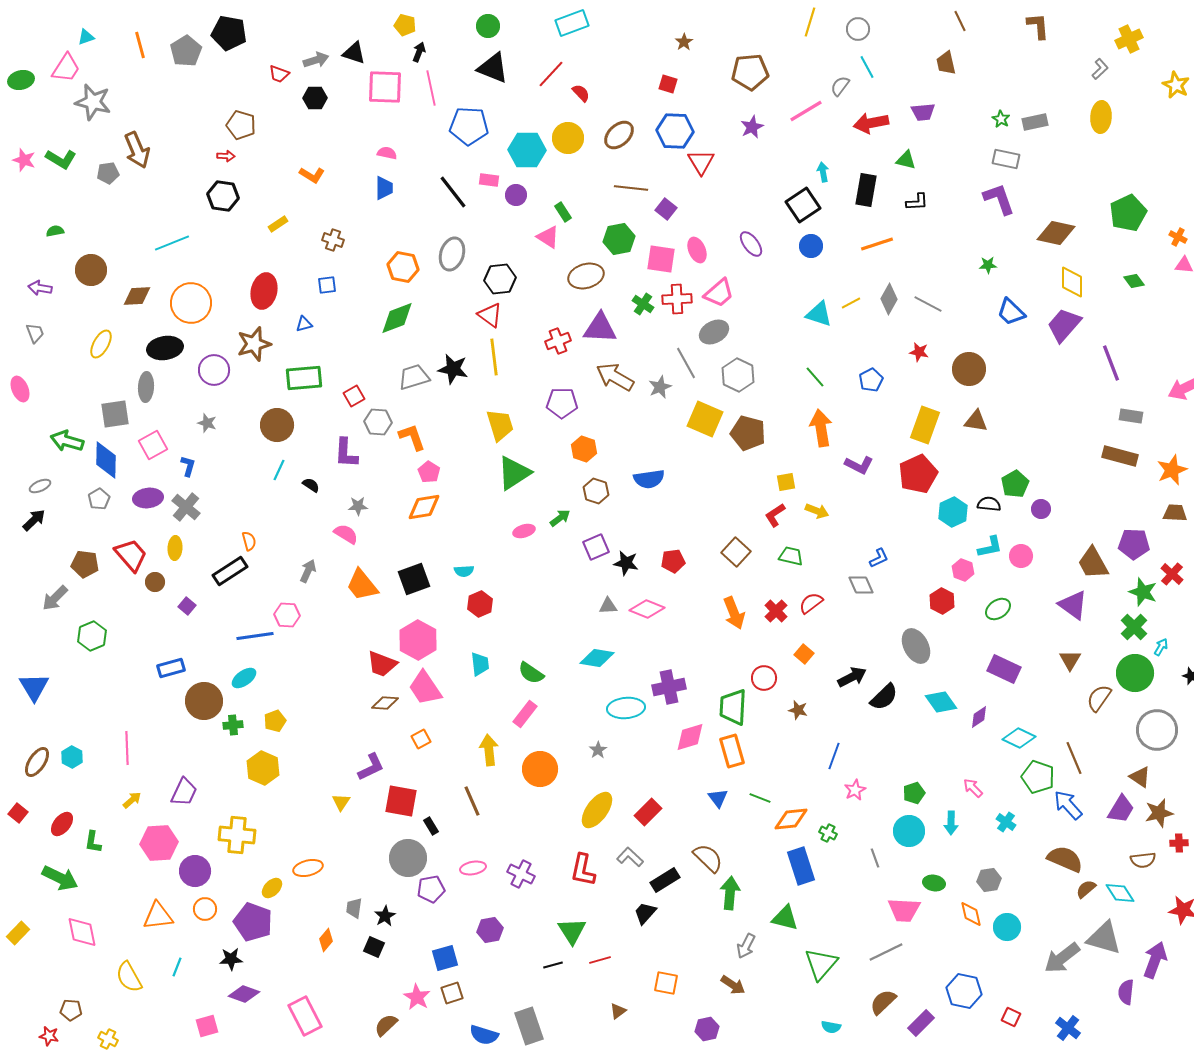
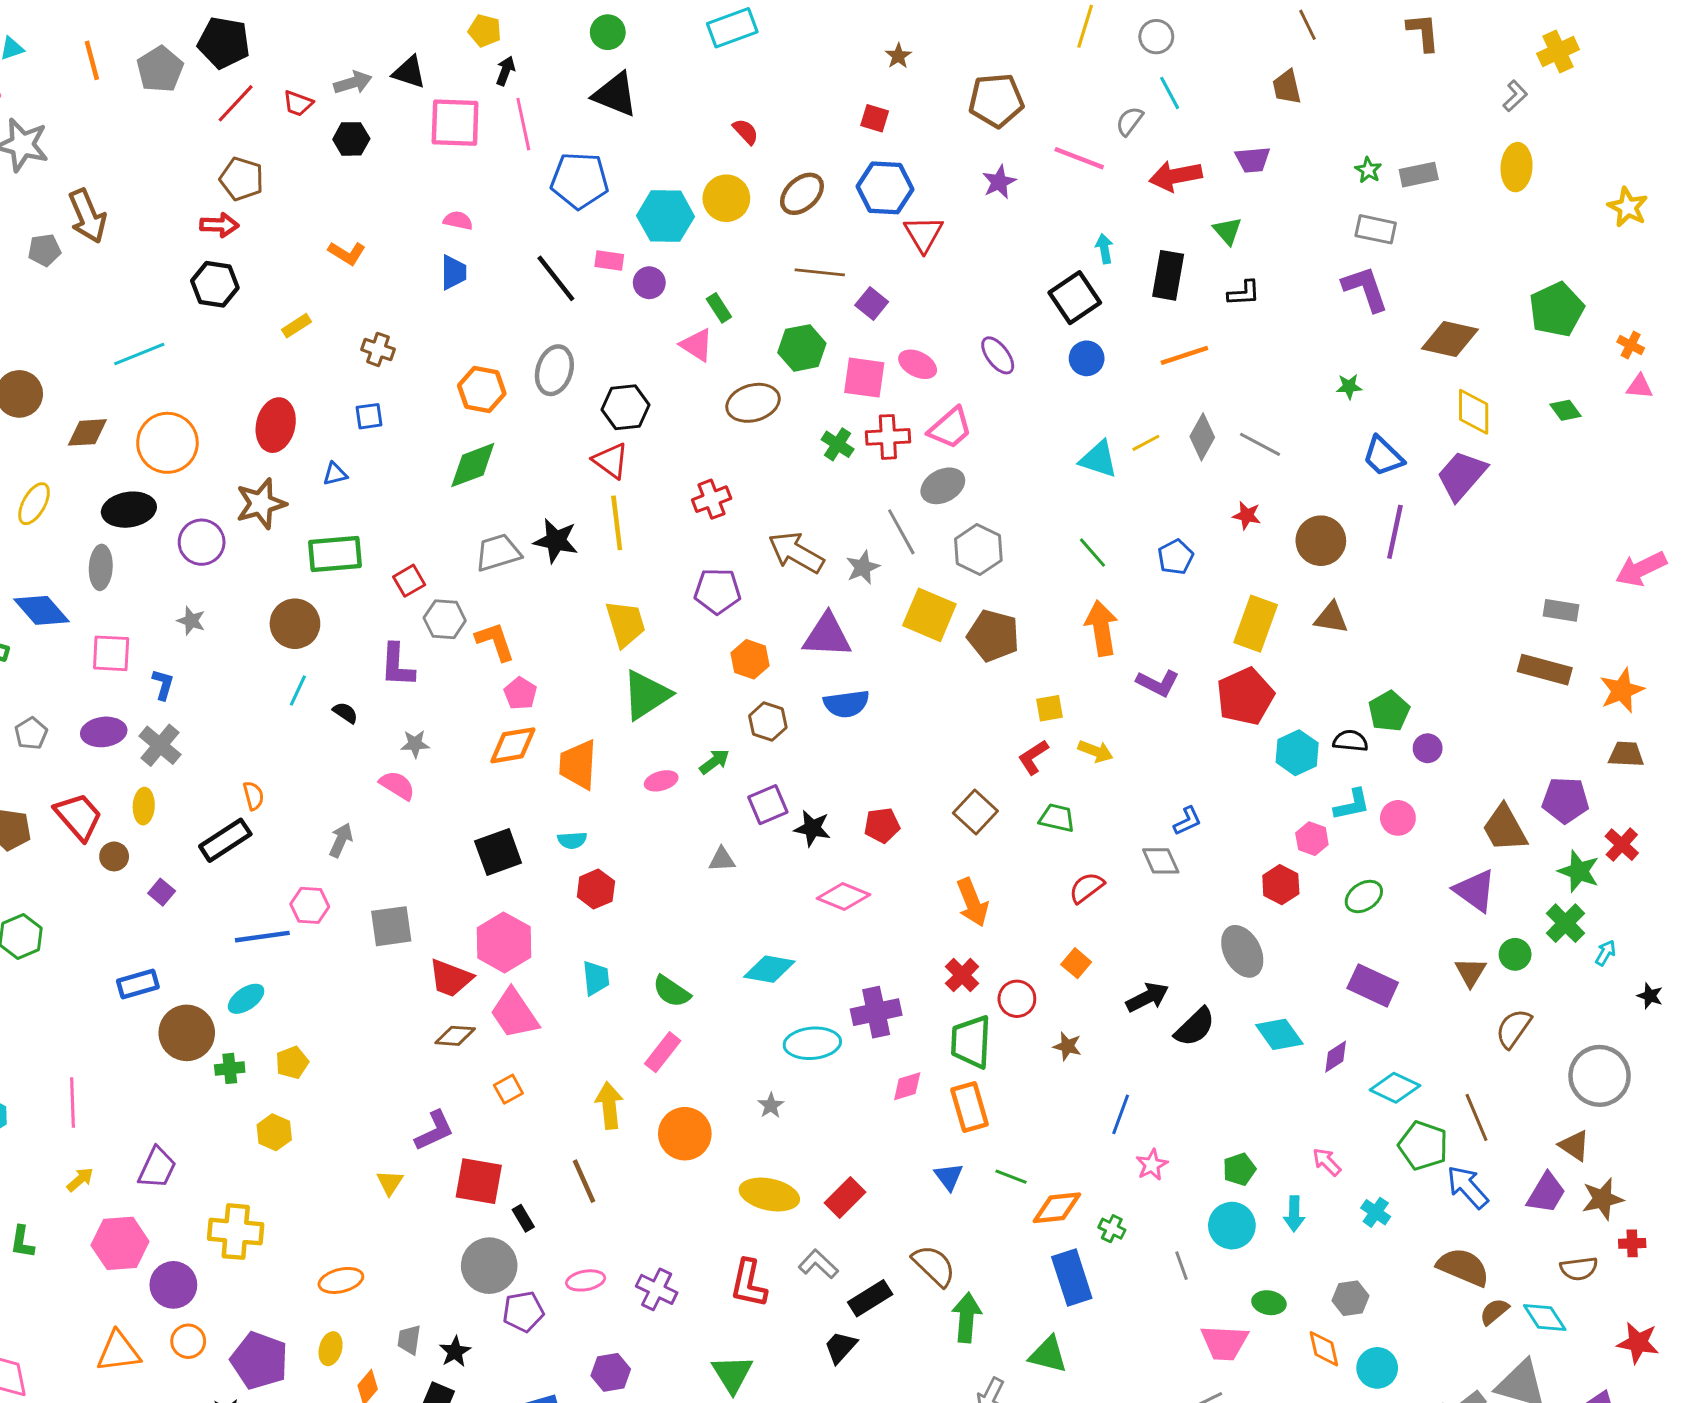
red line: (551, 74) -> (236, 103), moved
yellow star: (1176, 85) -> (1628, 207), moved
pink line: (806, 111) -> (1079, 158), turned 52
red arrow: (226, 156) -> (219, 225), size x1.4
green triangle: (906, 160) -> (1227, 231), turned 35
pink ellipse: (697, 250) -> (918, 364), turned -40
purple triangle: (600, 328) -> (827, 636), moved
purple line: (1111, 363) -> (1395, 532), moved, turned 33
gray square: (115, 414) -> (391, 926), moved
pink square: (153, 445) -> (111, 653), turned 32
blue diamond: (106, 460) -> (41, 610), moved, turned -42
orange trapezoid: (362, 585) -> (578, 765), moved, turned 42
gray triangle: (608, 606) -> (722, 859), moved
red cross: (776, 611) -> (962, 975), moved
green circle: (1135, 673) -> (1515, 954), moved, size x0.6
pink diamond: (690, 737) -> (907, 1086), size x0.7
yellow hexagon: (263, 768) -> (274, 1132), size x0.7
yellow ellipse: (597, 810) -> (769, 1194), turned 66
yellow ellipse: (272, 888) -> (331, 1349), moved, turned -30

